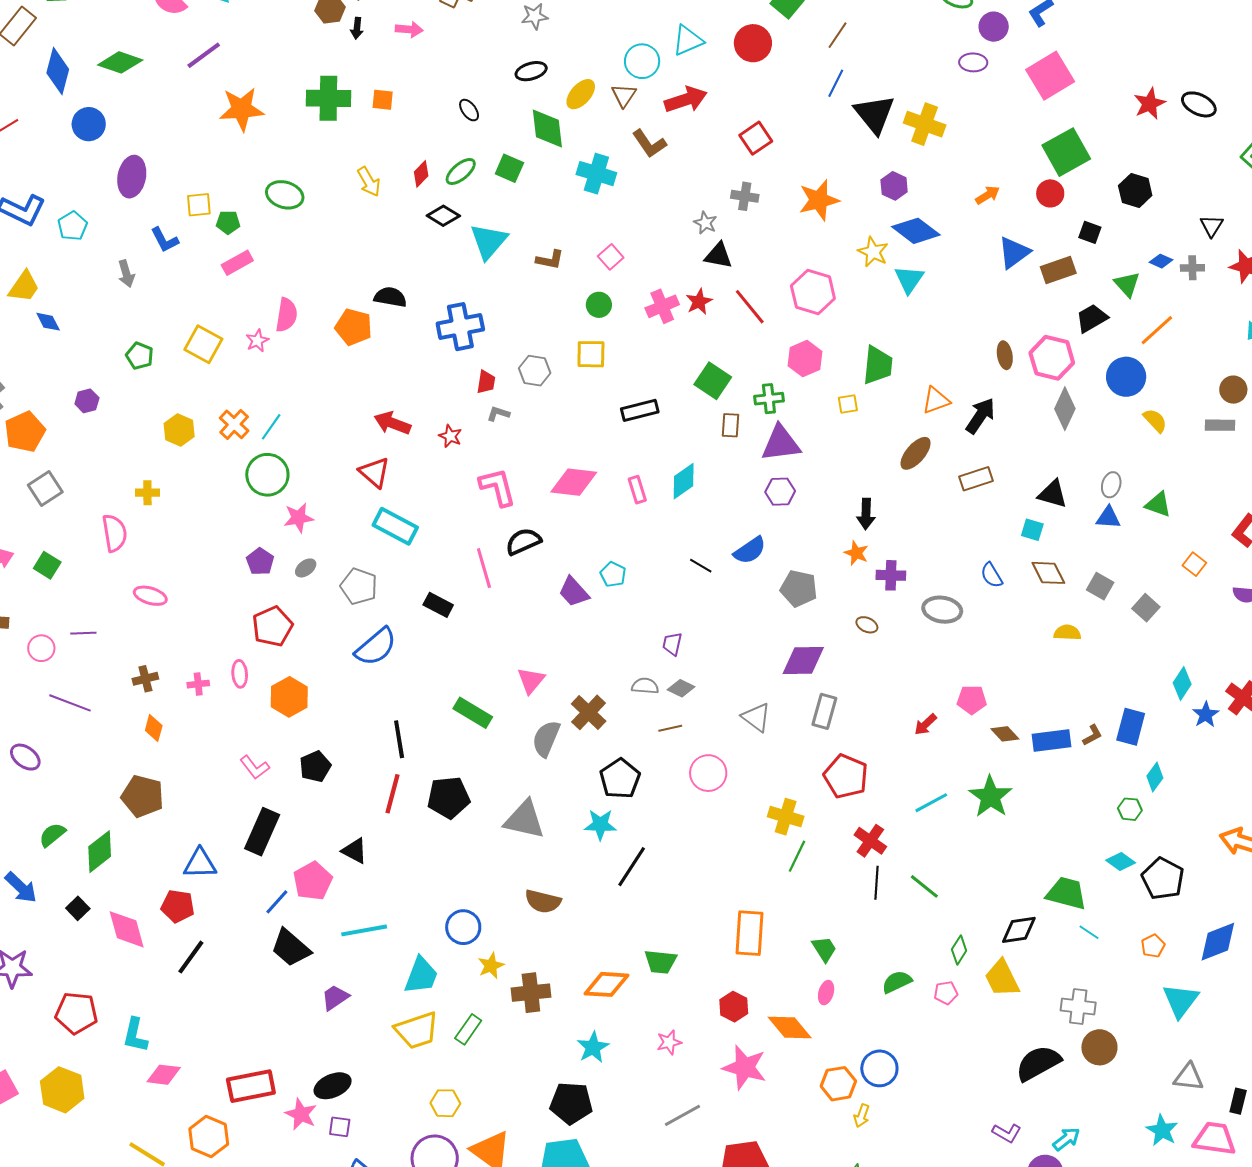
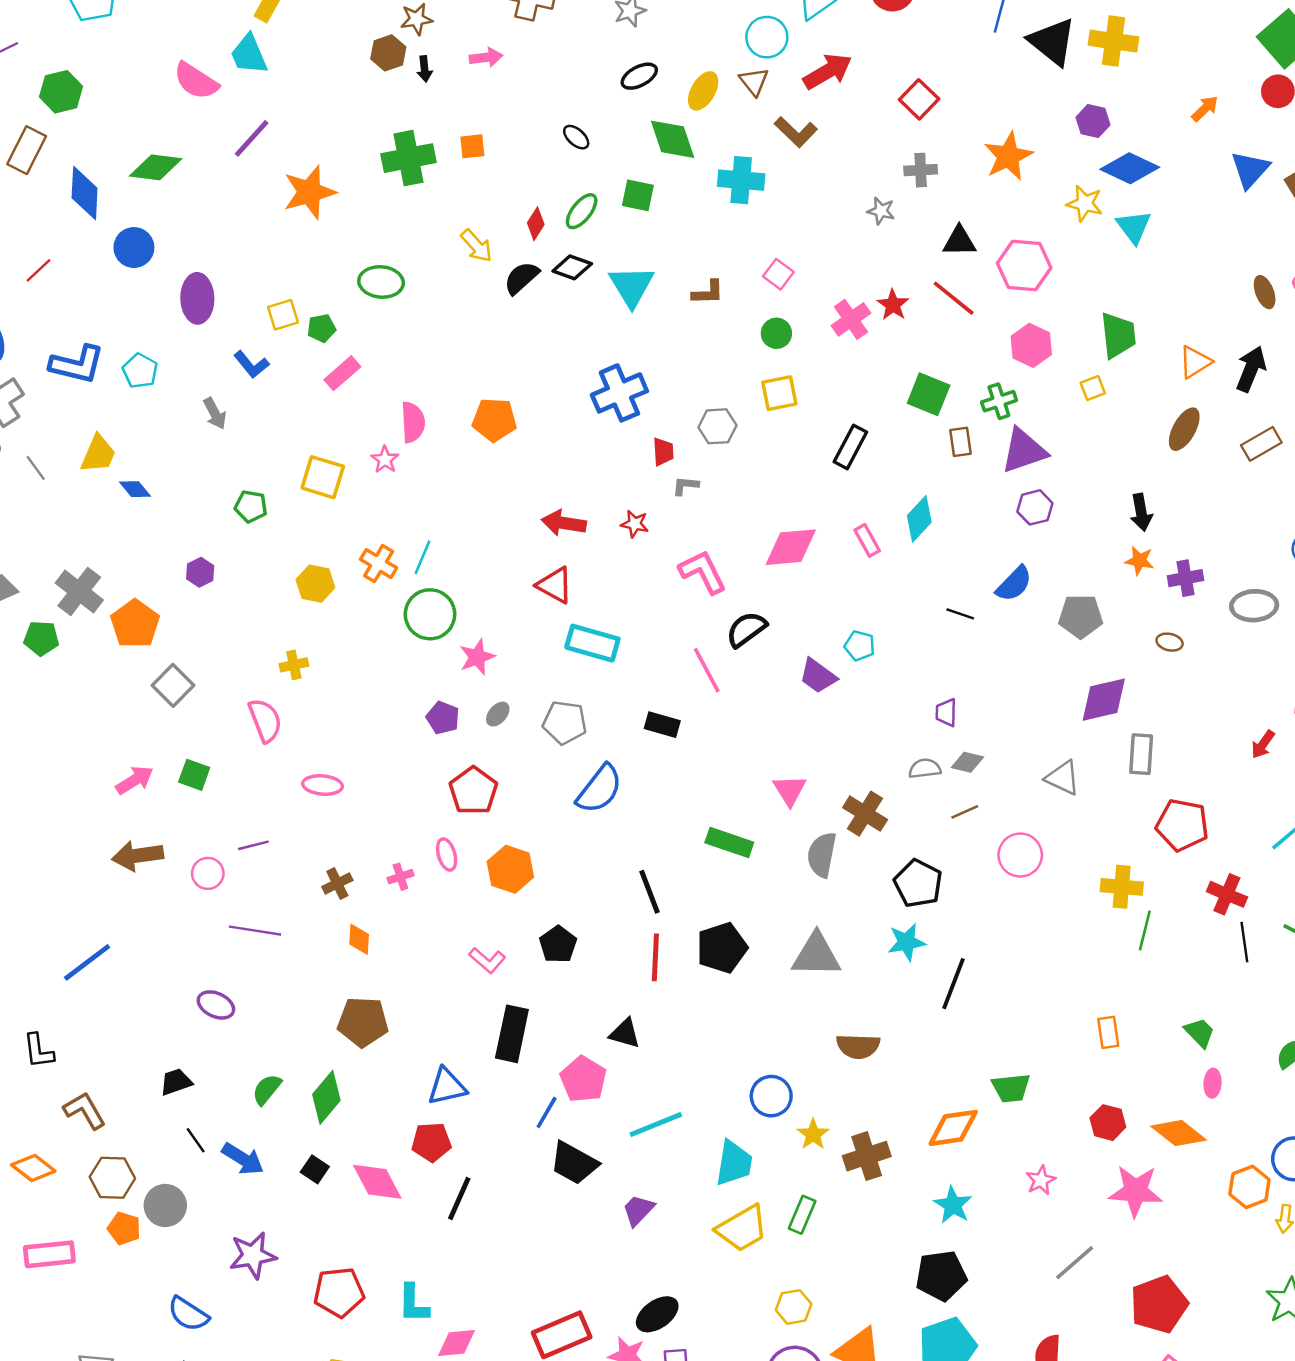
black triangle: (719, 256) -> (959, 241), moved
black semicircle: (390, 297) -> (521, 278), moved, turned -40
black rectangle: (640, 410) -> (850, 447), turned -36
orange rectangle: (750, 933) -> (1108, 1032), size x0.6

